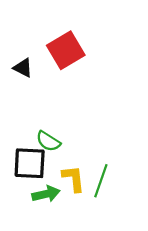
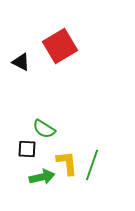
black square: (30, 163) -> (27, 149), size x0.6

